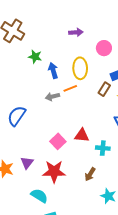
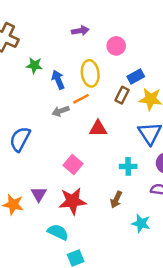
red triangle: (82, 135) -> (98, 129), moved

